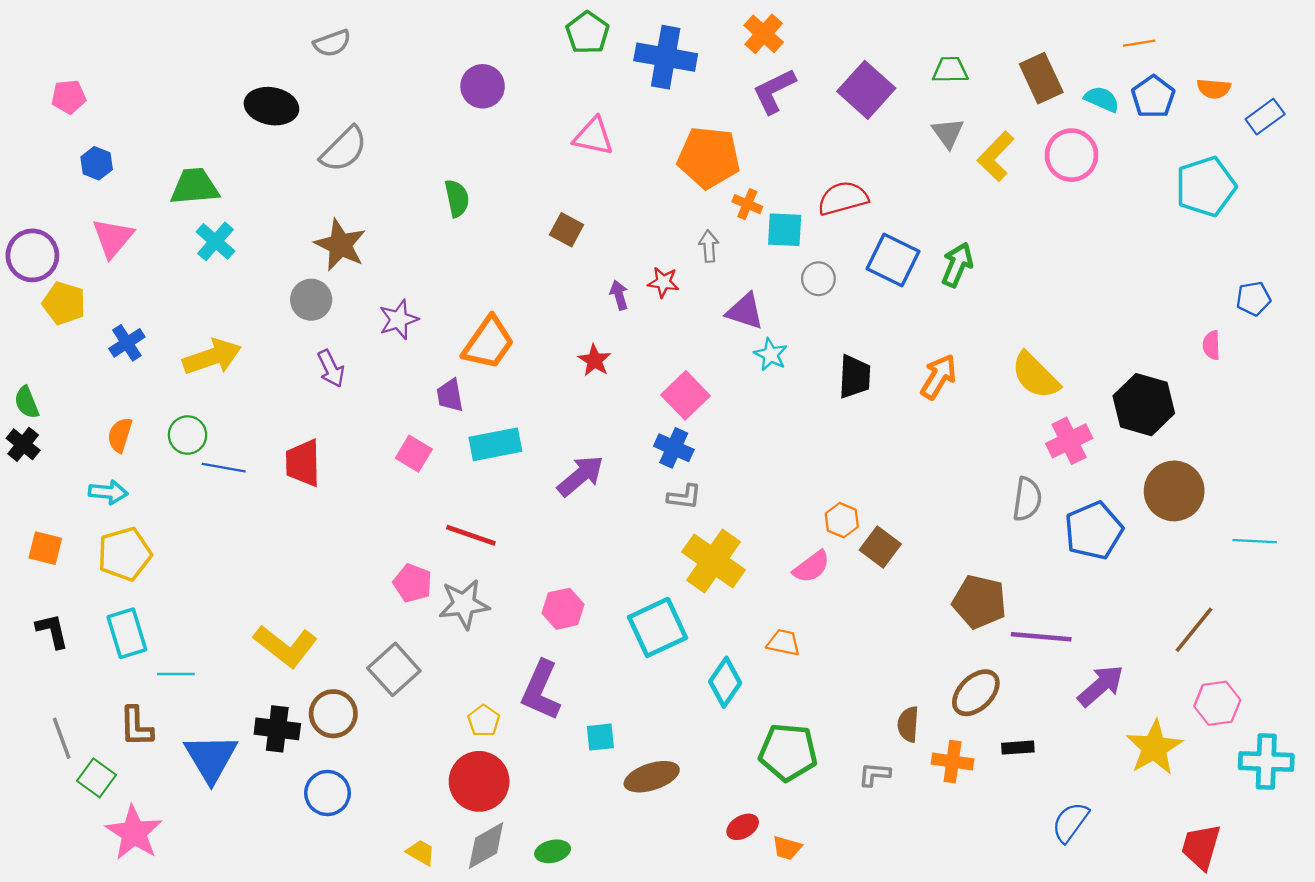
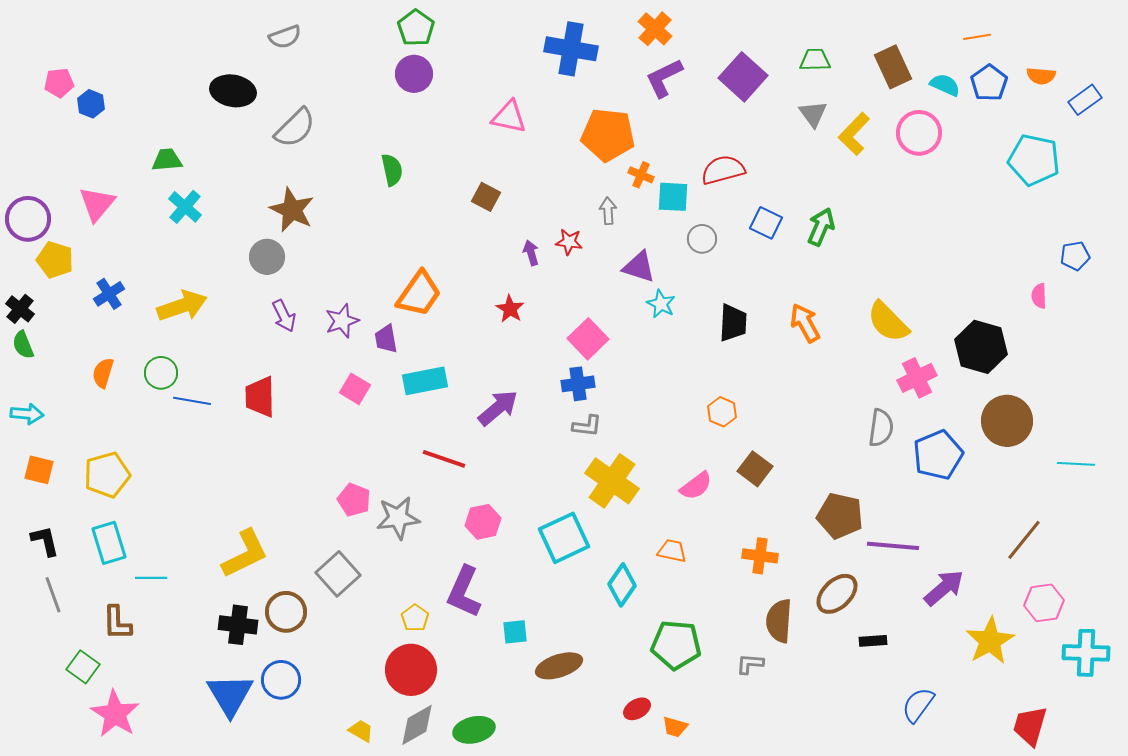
green pentagon: (588, 33) -> (416, 28), moved
blue hexagon: (97, 163) -> (91, 104), moved
green trapezoid: (195, 187) -> (167, 160), size x0.7
cyan pentagon: (1206, 187) -> (1034, 160), turned 30
blue square: (893, 260) -> (766, 223), size x0.7
purple star: (399, 320) -> (342, 321), moved
orange arrow: (939, 377) -> (805, 323), turned -60
black cross: (23, 444) -> (20, 309), moved
blue cross: (674, 448) -> (578, 384), turned -32
cyan arrow: (108, 492) -> (27, 414), moved
orange hexagon: (842, 520) -> (722, 412), moved
red line: (471, 535) -> (444, 459), moved
yellow L-shape: (285, 646) -> (245, 554), turned -64
brown semicircle: (908, 724) -> (779, 621), size x1.4
gray line: (62, 738) -> (53, 595), moved
blue triangle: (211, 758) -> (230, 695), moved
orange cross: (953, 762) -> (760, 556), moved
green ellipse: (553, 851) -> (474, 730), size x1.4

